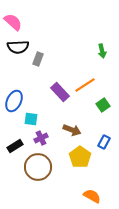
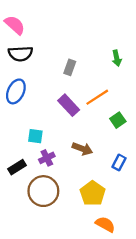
gray rectangle: (38, 59) -> (70, 67), moved
blue ellipse: (14, 101) -> (16, 91), moved
yellow pentagon: (80, 157) -> (93, 193), moved

